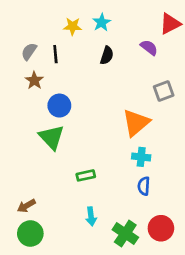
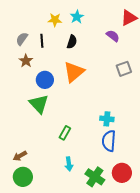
black semicircle: (107, 55) -> (72, 42), moved
orange triangle: (136, 123) -> (74, 72), moved
green rectangle: (86, 175) -> (65, 133), turned -48
blue semicircle: (144, 186) -> (109, 141), size x1.5

